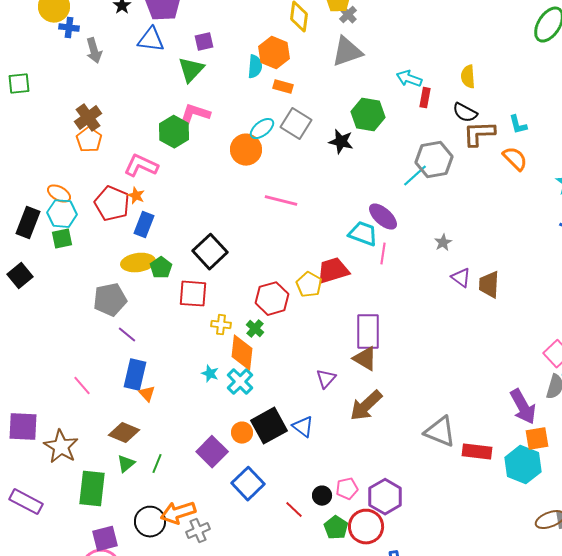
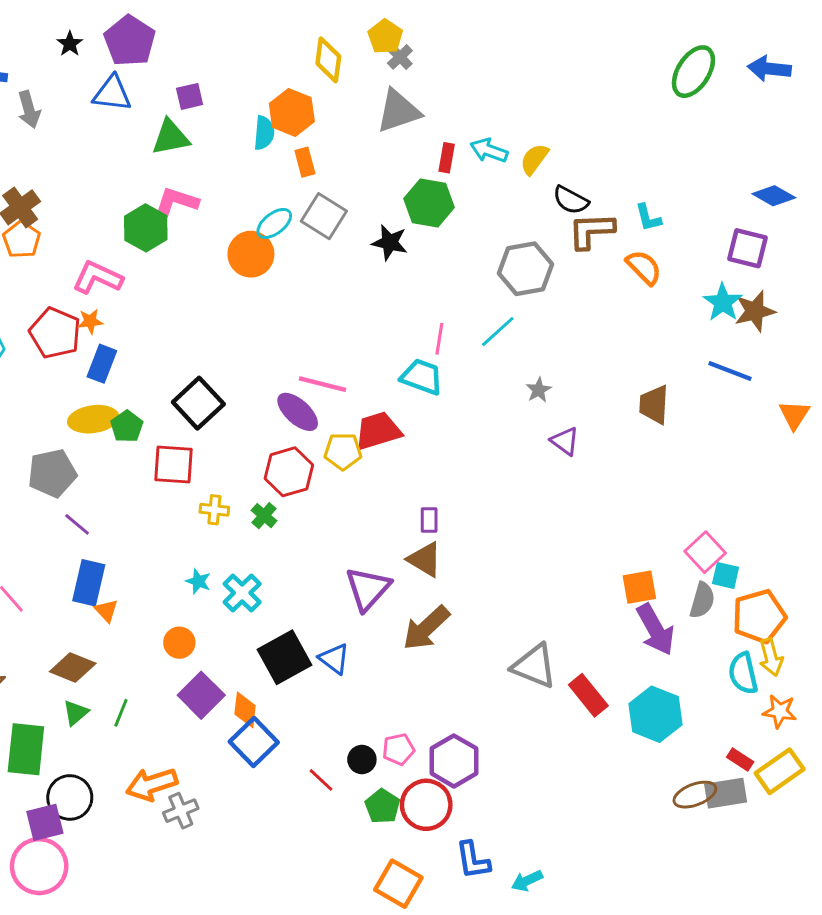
green triangle: (191, 70) -> (171, 137), turned 36
yellow semicircle: (468, 77) -> (534, 159), moved, turned 40
orange rectangle: (283, 87) -> (305, 162), turned 60
red rectangle: (425, 98) -> (447, 158), moved
cyan line: (415, 176) -> (498, 332), moved
orange star: (136, 196) -> (90, 321), turned -30
pink line: (281, 201) -> (322, 384), moved
purple ellipse: (383, 217) -> (298, 412), moved
pink line: (383, 254) -> (439, 339), moved
yellow pentagon: (309, 285) -> (343, 451), turned -30
brown trapezoid: (489, 285) -> (654, 405), moved
purple rectangle: (368, 332) -> (429, 520), size x0.5
orange diamond: (242, 353) -> (245, 710), moved, size x0.7
purple triangle: (326, 379) -> (368, 589), size x1.6
orange circle: (242, 433) -> (179, 643), moved
orange square: (537, 439) -> (639, 587), moved
red rectangle: (477, 452) -> (588, 695), turned 44
black circle: (150, 522) -> (70, 797), moved

